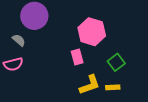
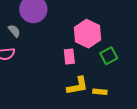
green square: (116, 62) -> (109, 56), moved

